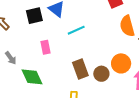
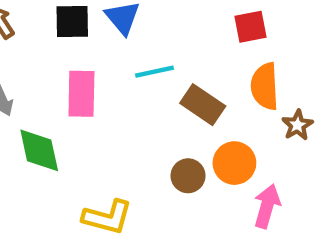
pink rectangle: (45, 47) -> (81, 94), size x1.5
brown rectangle: (80, 69) -> (203, 105), moved, turned -48

